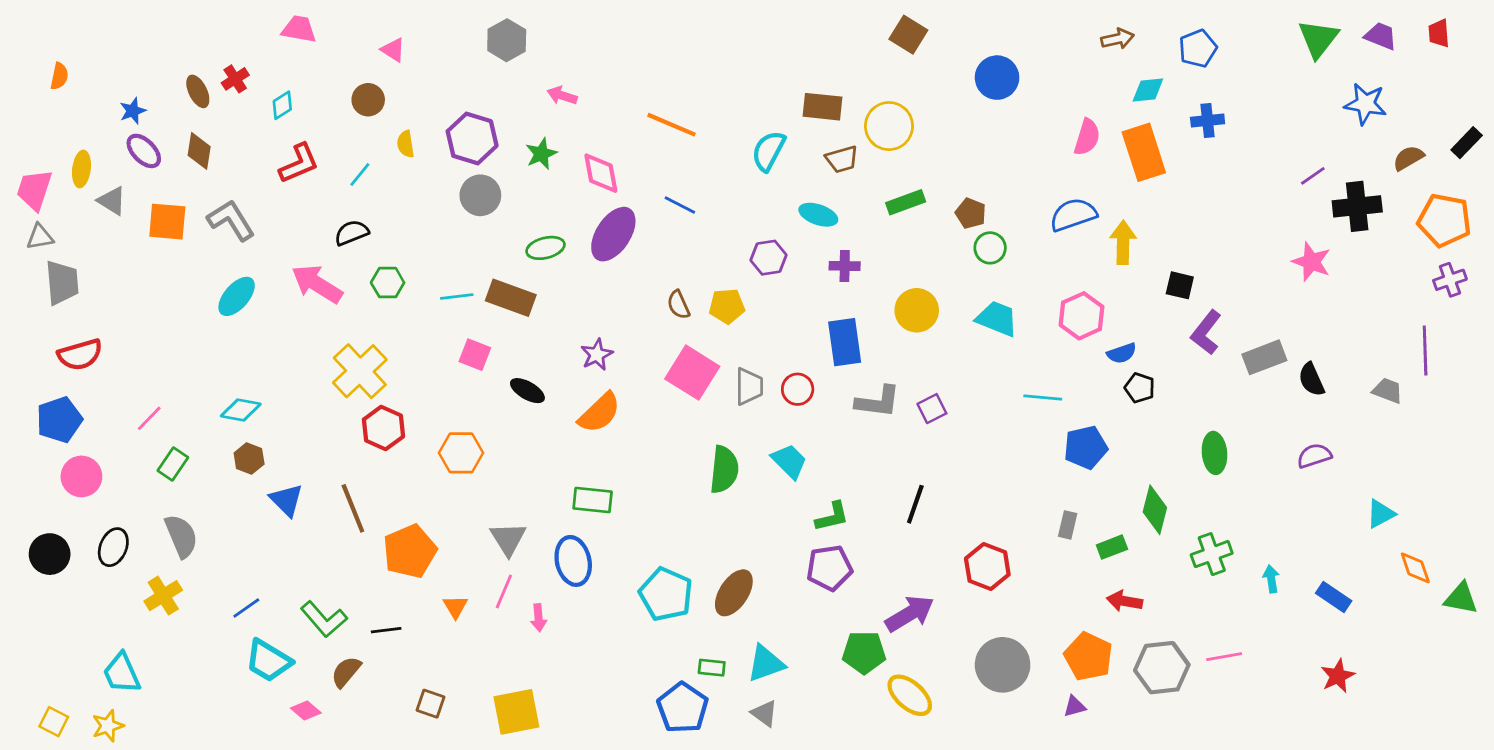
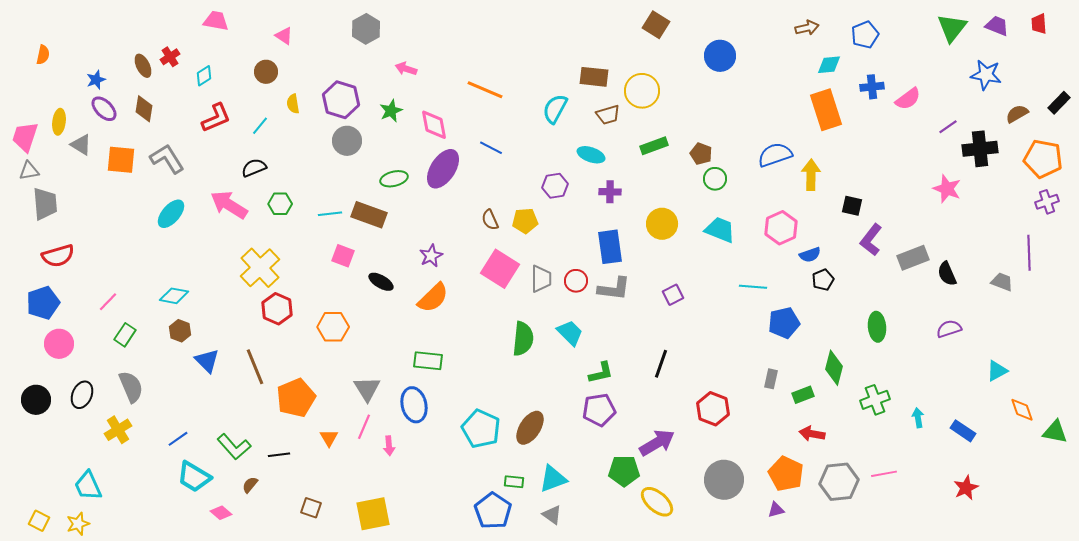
pink semicircle: (1087, 137) -> (908, 99), moved, turned 36
black pentagon: (1140, 388) -> (823, 280), turned 30
gray L-shape: (878, 402) -> (614, 289), moved
brown semicircle: (346, 672) -> (250, 485), size x0.7

